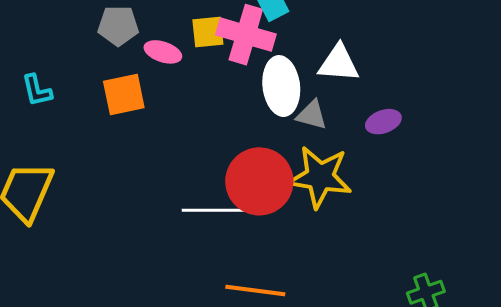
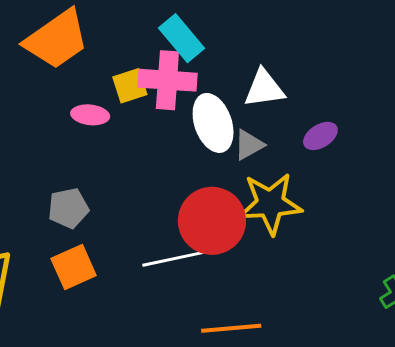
gray pentagon: (118, 26) -> (68, 208), moved
orange square: (124, 95) -> (74, 267), moved
gray triangle: (312, 115) -> (249, 145), turned -32

